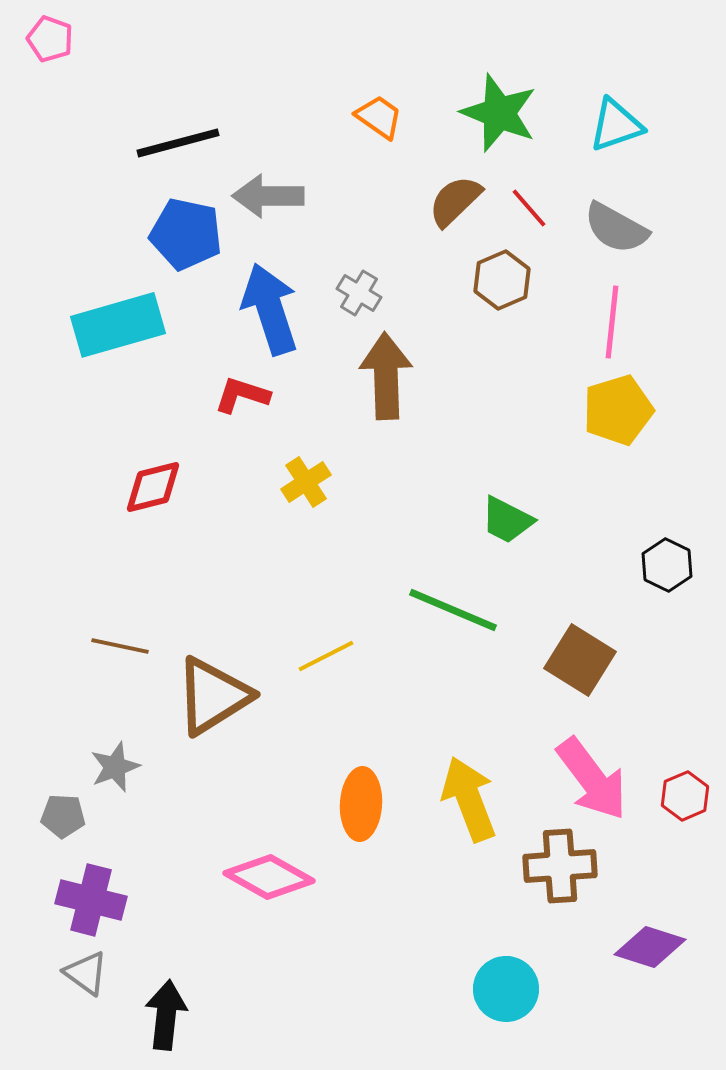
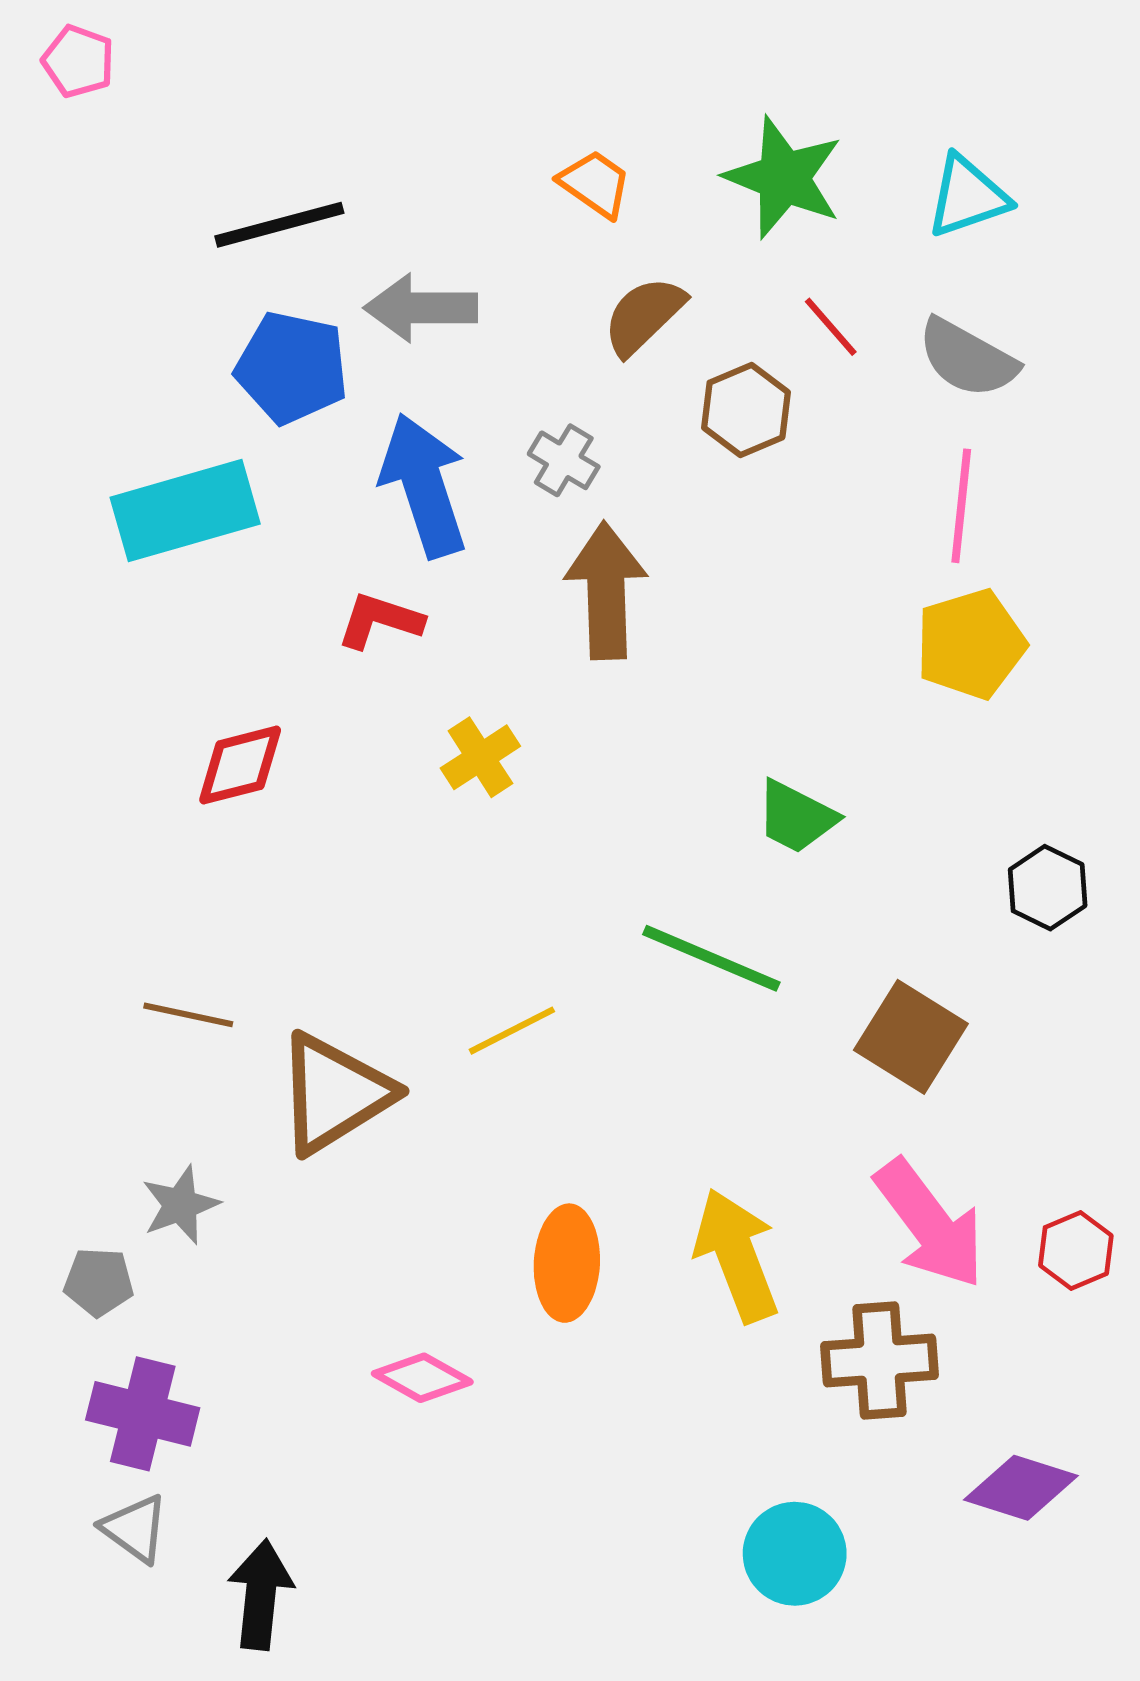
brown semicircle: (455, 201) -> (644, 316), moved
brown hexagon: (502, 280) -> (746, 410), moved
pink diamond: (269, 877) -> (422, 1378), size x0.7

